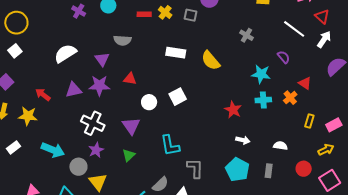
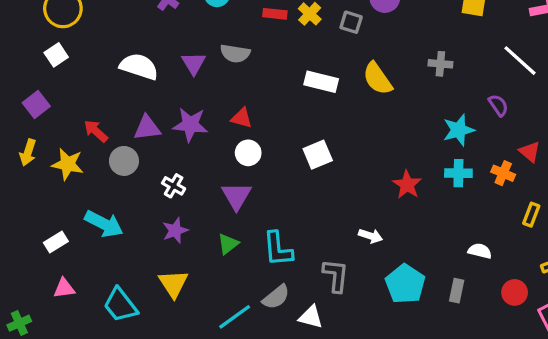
gray cross: (246, 35) -> (440, 64), turned -32
white semicircle: (65, 53) -> (139, 67), turned 45
purple triangle: (102, 59) -> (194, 63), moved
yellow semicircle: (211, 61) -> (377, 79), moved
cyan star: (261, 74) -> (459, 130), turned -30
orange cross: (290, 98) -> (503, 173), turned -32
white circle: (149, 102) -> (248, 153), moved
white cross: (93, 123) -> (174, 186), size x0.6
white arrow: (243, 140) -> (371, 236), moved
cyan L-shape: (170, 145) -> (278, 249), moved
white rectangle: (14, 147) -> (56, 242), moved
gray circle: (78, 167) -> (124, 161), moved

